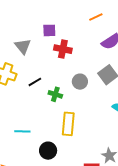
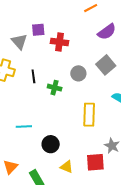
purple square: (49, 30) -> (38, 30), moved
black line: (35, 82) -> (33, 76), turned -64
yellow rectangle: (68, 124) -> (89, 115), moved

